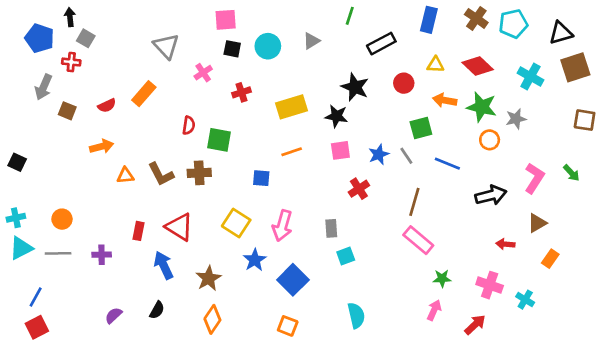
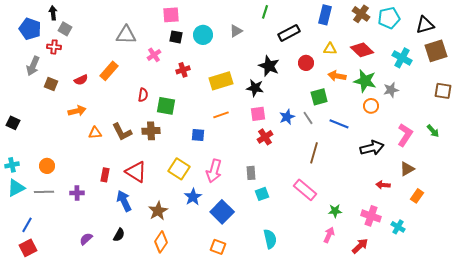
gray triangle: (166, 46) -> (126, 35), turned -45
red cross: (359, 189) -> (265, 137), moved
pink rectangle: (418, 240) -> (305, 190), moved

